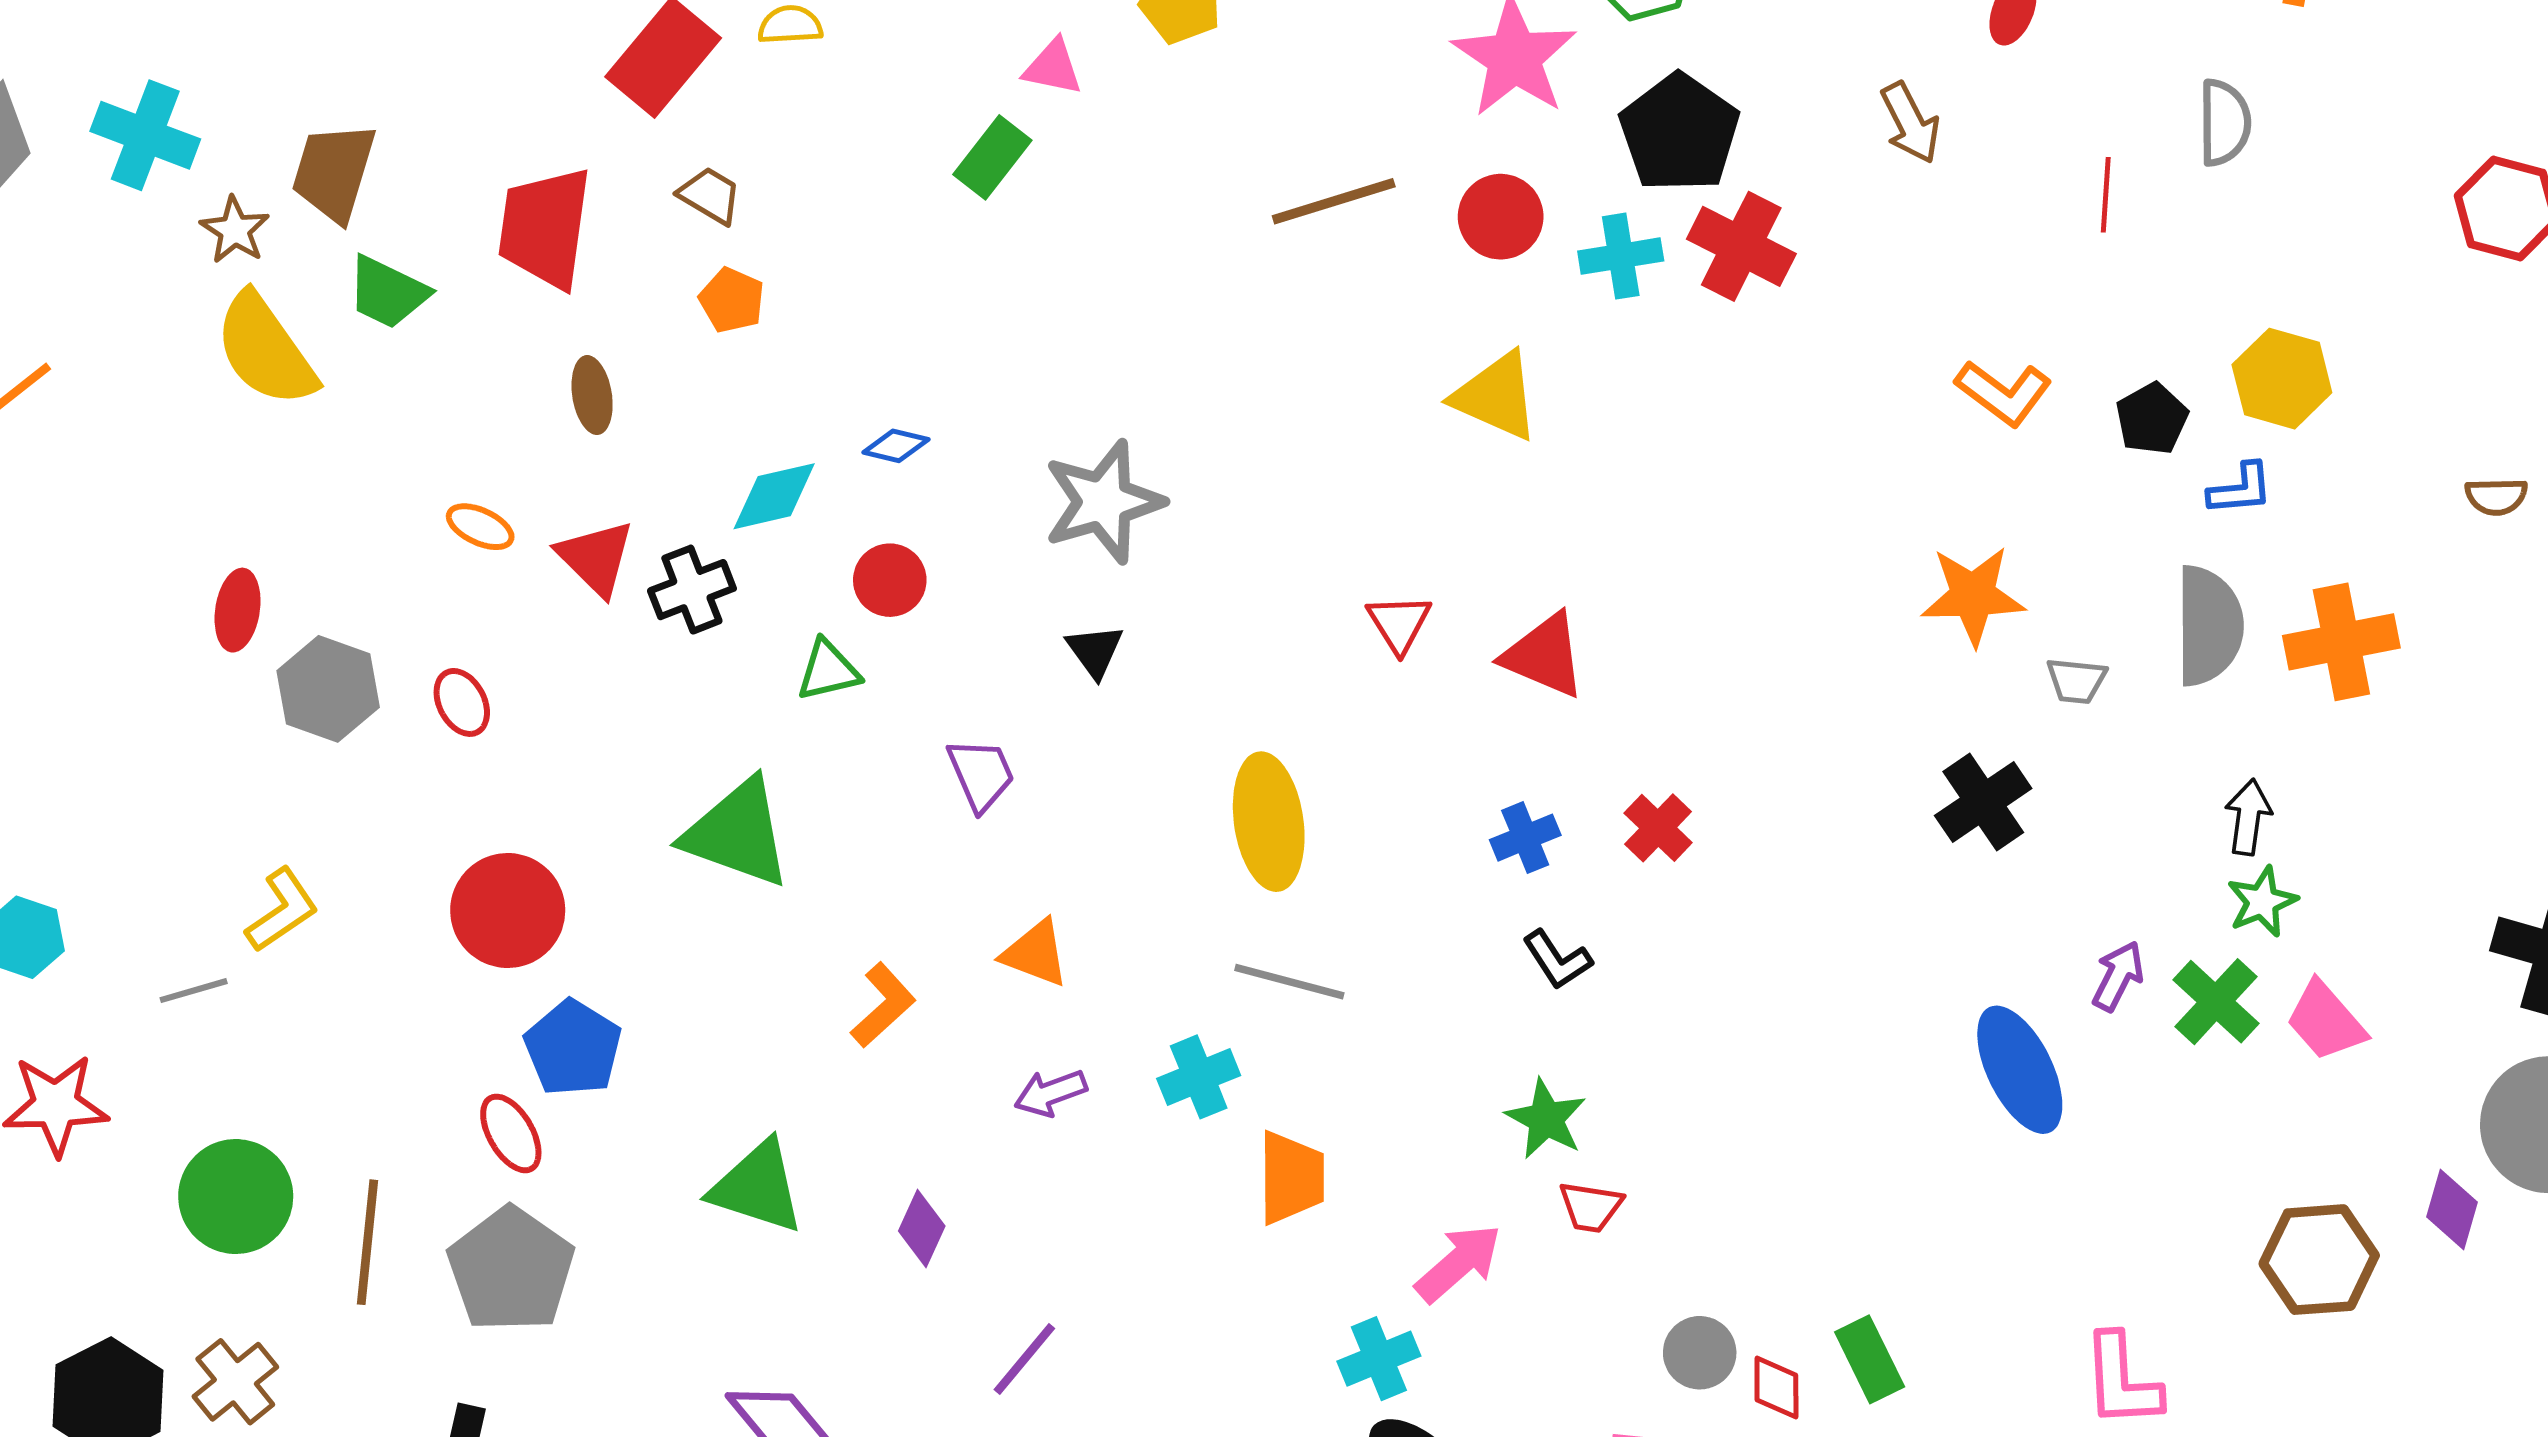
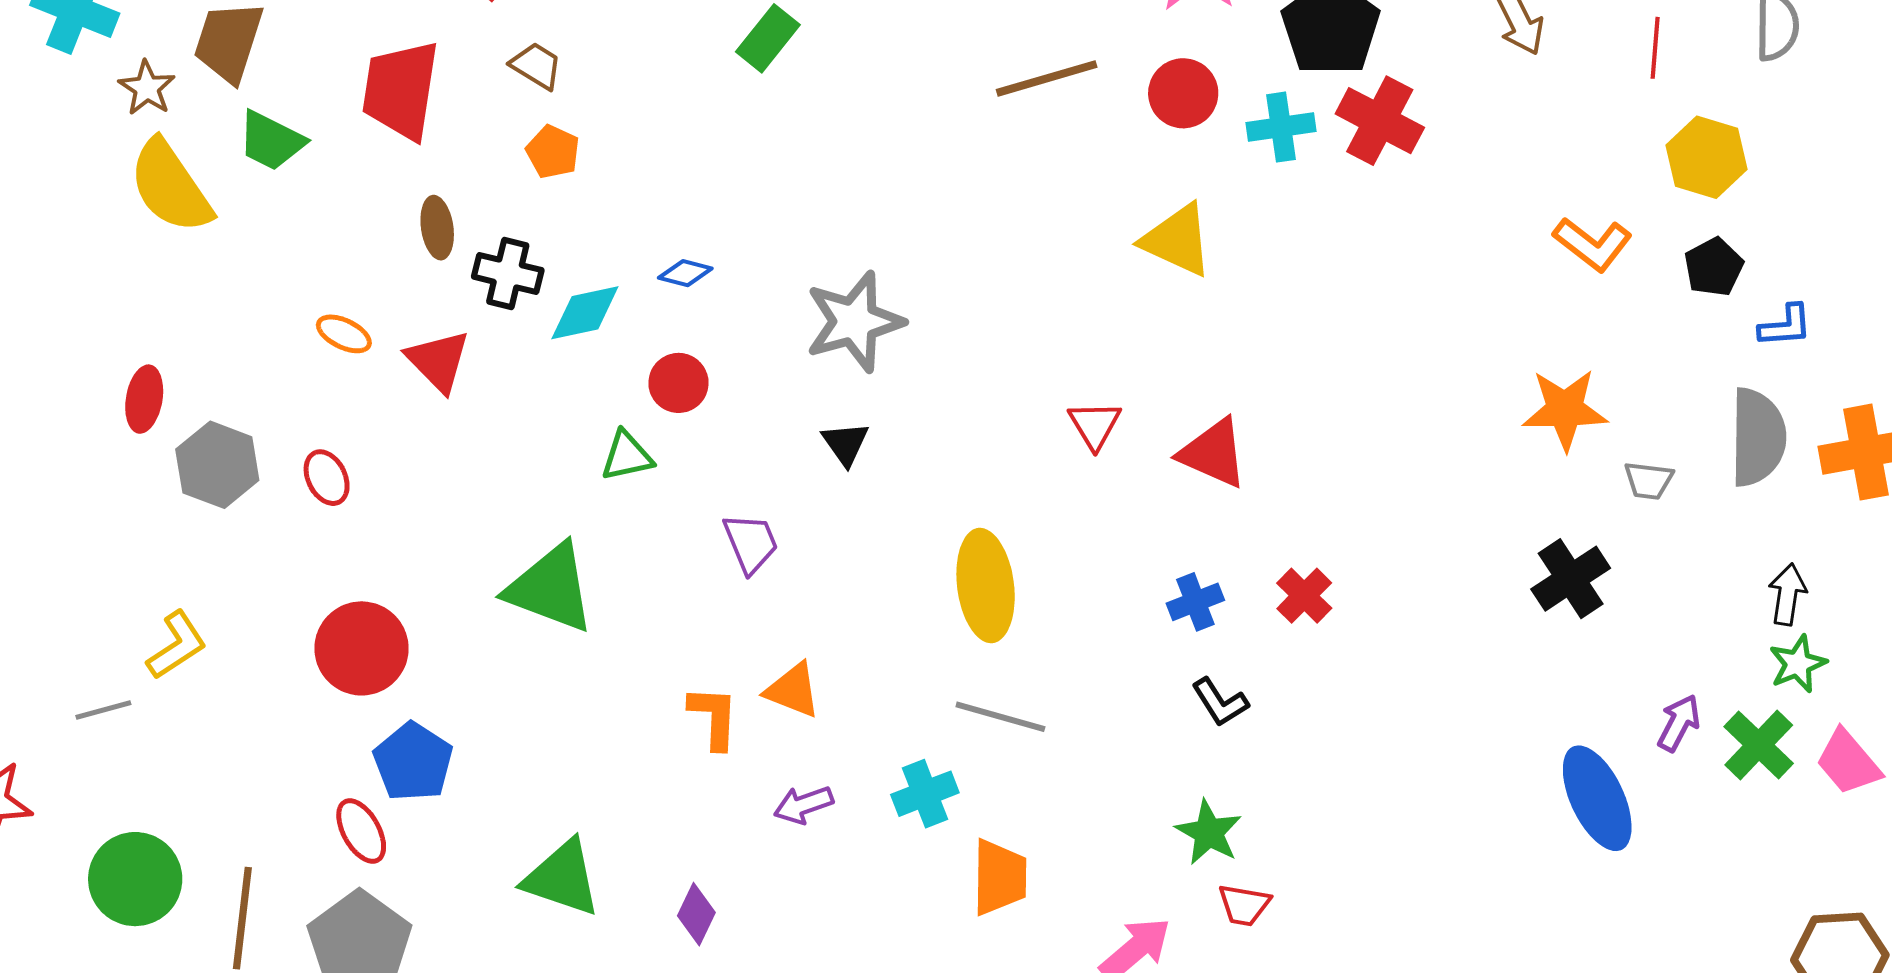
red line: (2106, 195) -> (1655, 48), moved
yellow hexagon: (2282, 379) -> (1706, 157), moved
black cross: (692, 590) -> (508, 273), moved, turned 34
orange L-shape: (883, 1005) -> (714, 717), moved, turned -46

